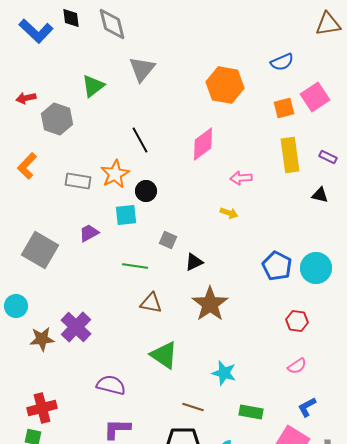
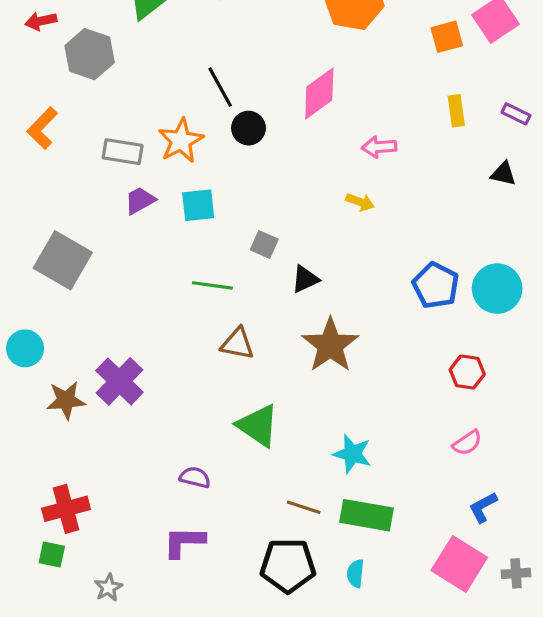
yellow rectangle: (290, 155) -> (456, 111), size x0.6
black circle: (146, 191) -> (248, 128), moved
purple trapezoid: (89, 233) -> (140, 200), moved
purple semicircle: (111, 385) -> (195, 477), moved, size x0.7
green rectangle: (251, 412) -> (367, 515), moved, size x1.4

